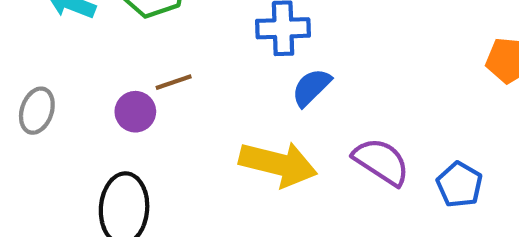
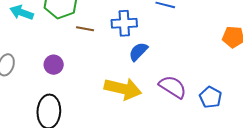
brown line: (174, 82) -> (85, 29), moved, turned 30

